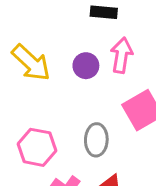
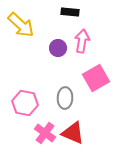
yellow arrow: (31, 63) -> (21, 25), moved

